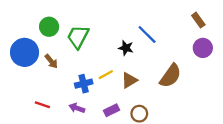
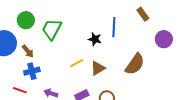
brown rectangle: (198, 20) -> (143, 14), moved
blue line: (147, 35) -> (114, 27), turned 48
blue cross: (84, 84) -> (32, 71), moved

